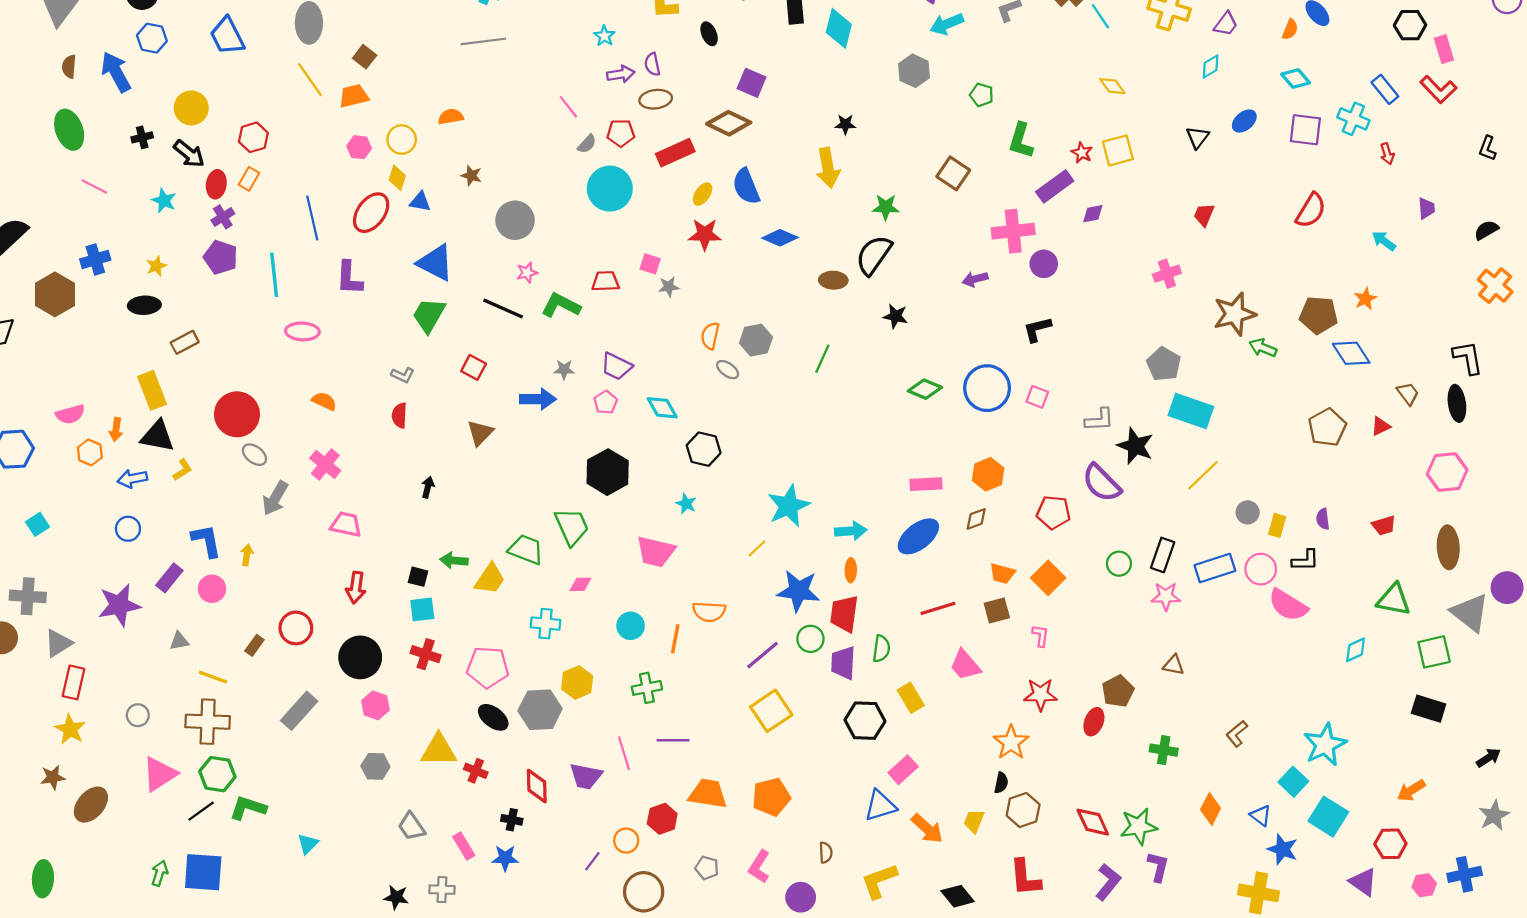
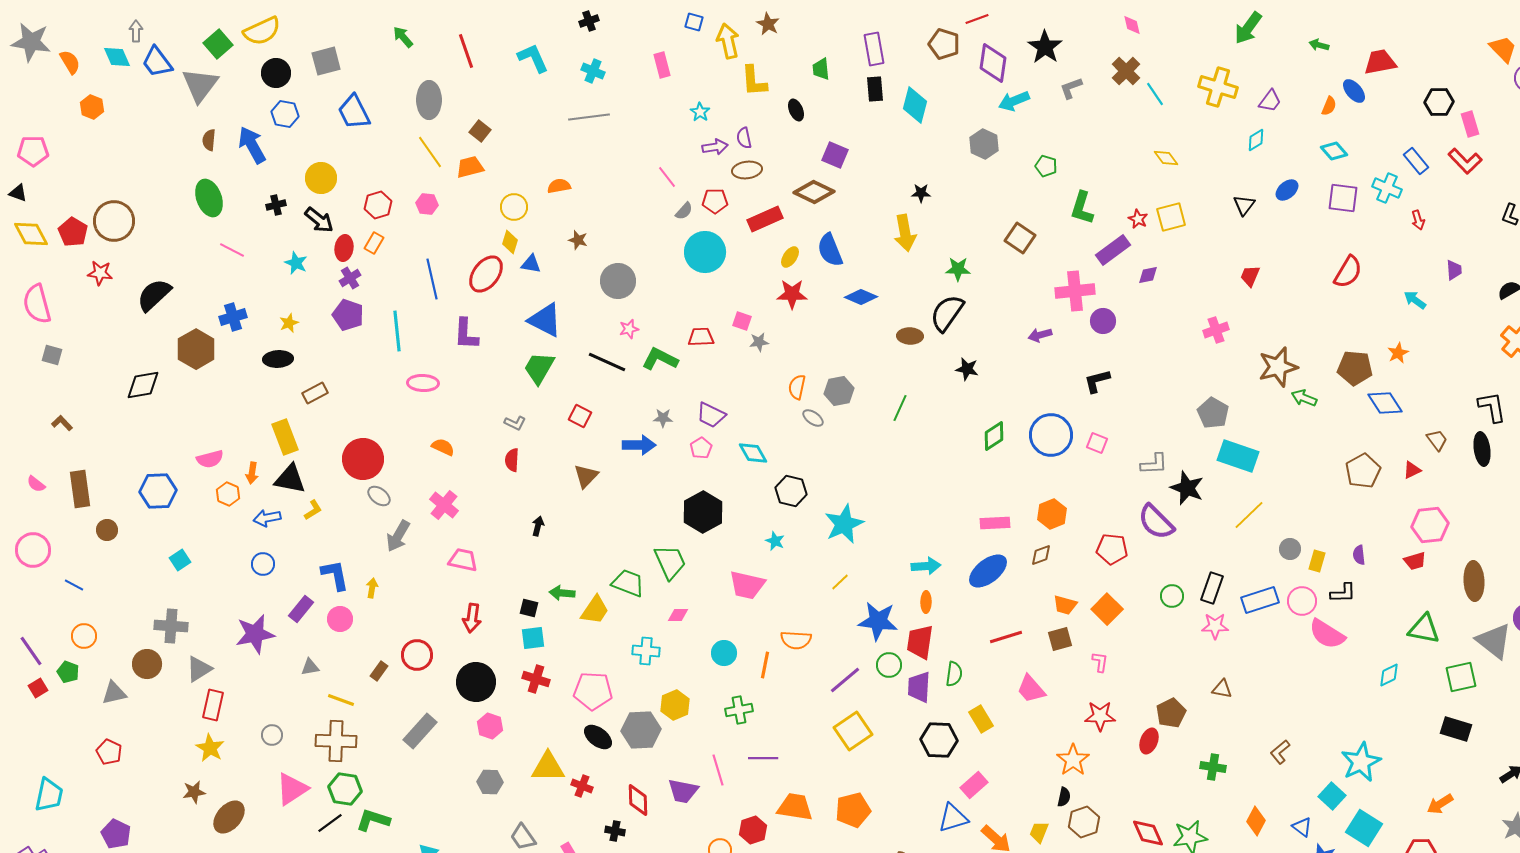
pink hexagon: (359, 147) -> (427, 204), moved
green diamond: (925, 389) -> (994, 436), turned -56
pink hexagon: (1447, 472) -> (1430, 525), moved
cyan star: (789, 506) -> (844, 524), moved

